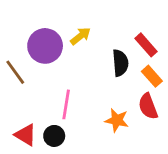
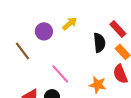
purple circle: (45, 46) -> (44, 31), size x0.7
pink line: (66, 104) -> (60, 74), turned -50

